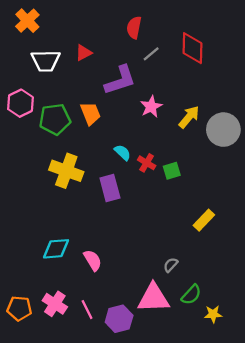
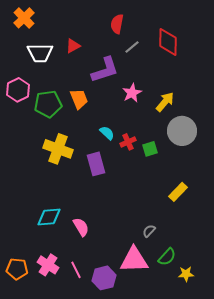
gray circle: (223, 130) -> (182, 131), moved
red cross: (147, 163) -> (128, 142), turned 35

